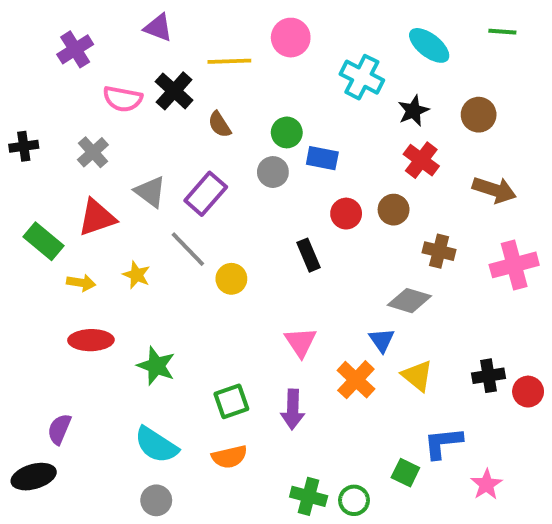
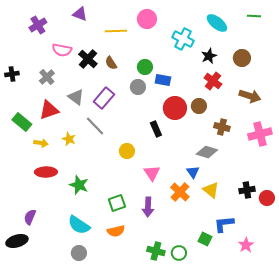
black cross: (174, 91) -> (88, 59), moved
red circle: (346, 214) -> (175, 108), size x1.5
yellow circle: (231, 279) -> (127, 151), moved

